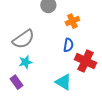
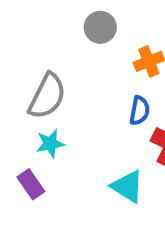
gray semicircle: (23, 39) -> (47, 96), turned -30

